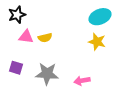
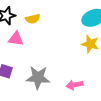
yellow semicircle: (45, 38) -> (33, 19), moved

